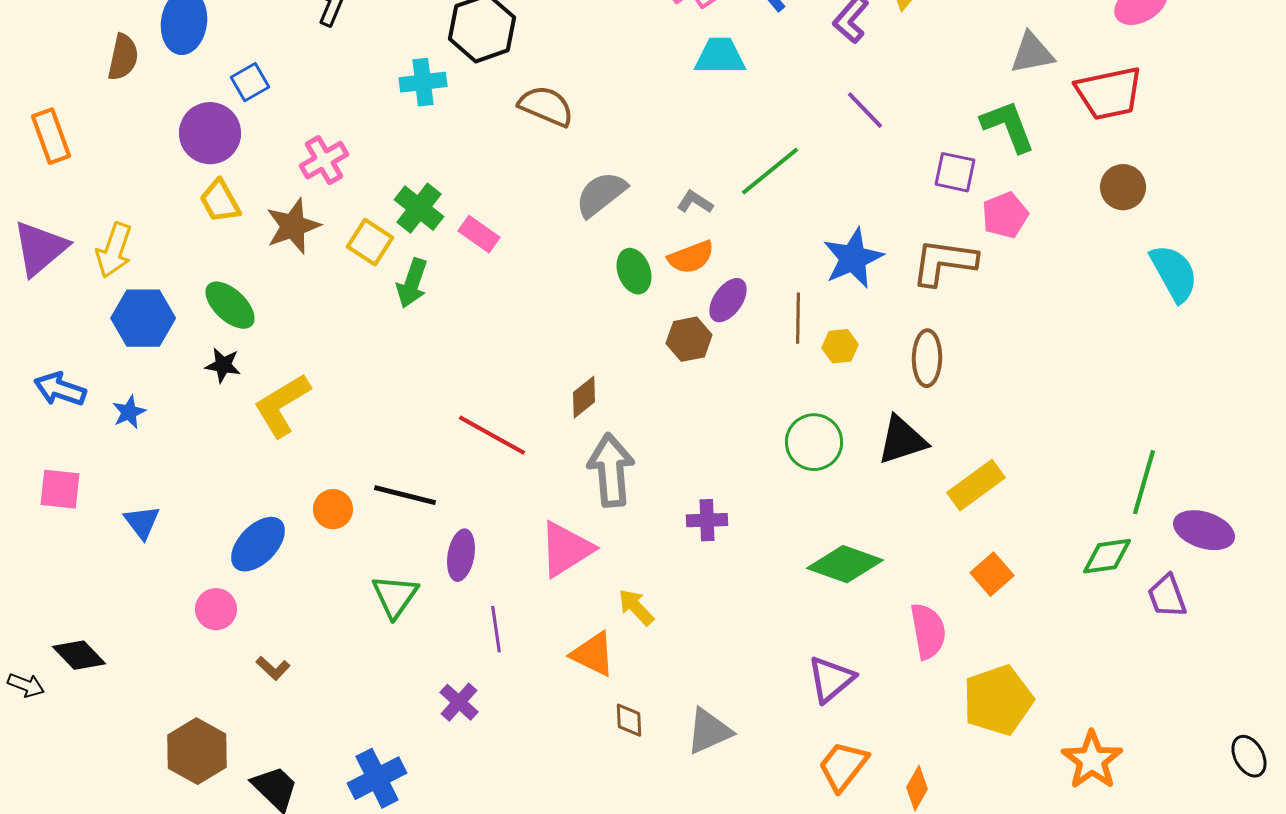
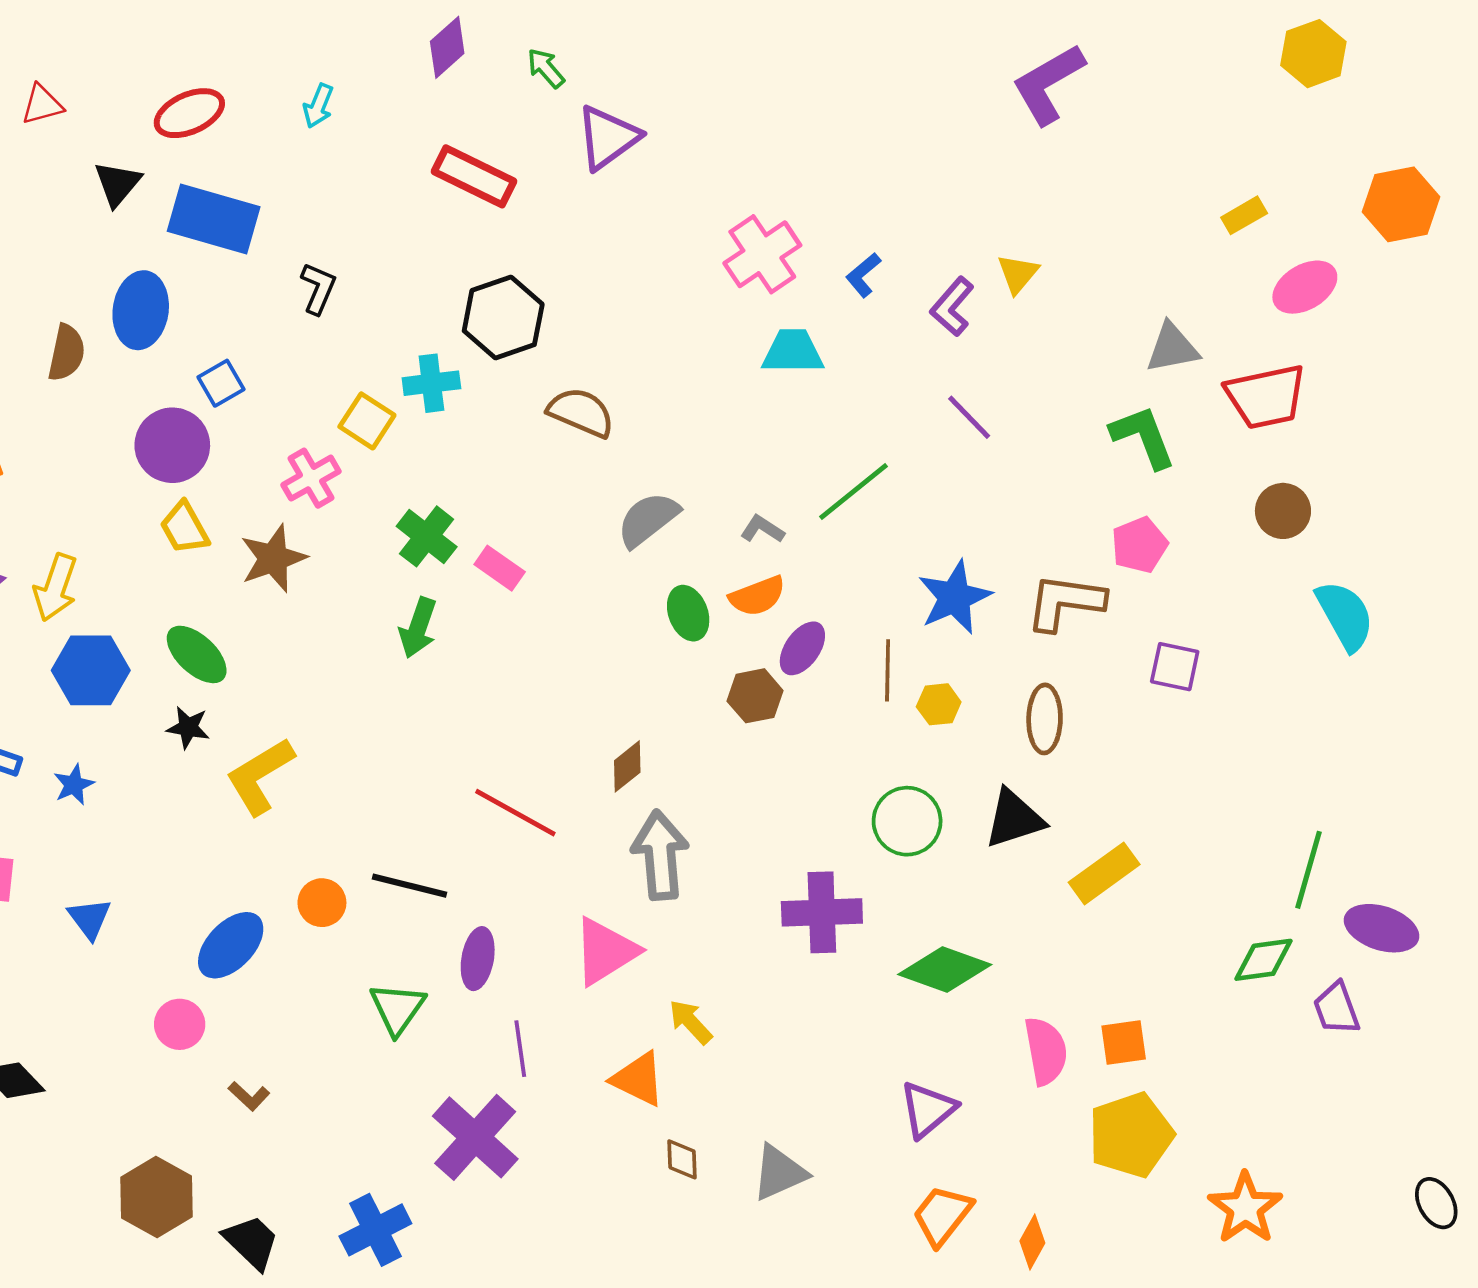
purple square: (955, 172) -> (1175, 667), moved
yellow square: (370, 242) -> (367, 421), moved
purple cross: (707, 520) -> (822, 912), moved, size x1.6
orange square: (992, 574) -> (1124, 1043), moved, turned 33
purple cross: (459, 702) -> (475, 1137), size x1.8

